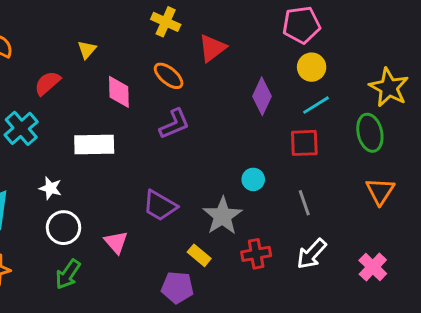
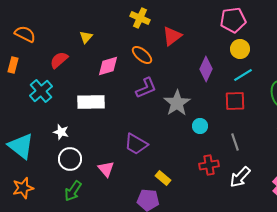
pink diamond: (119, 92) -> (108, 66), turned 75
gray star: (223, 216) -> (177, 103), moved
red cross: (256, 254) -> (209, 165), moved

